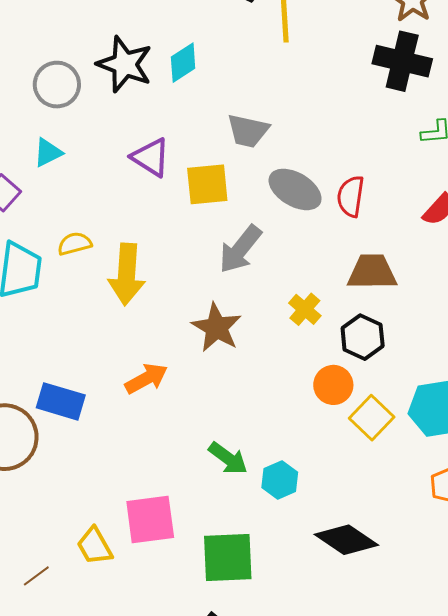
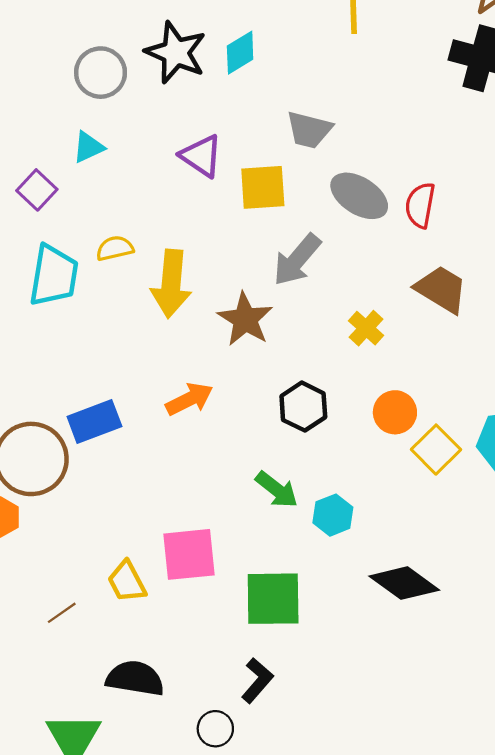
brown trapezoid: (372, 272) -> (441, 289), turned 30
brown star: (217, 328) -> (245, 319), moved
black hexagon: (363, 337) -> (303, 407), moved
blue rectangle: (61, 401) -> (94, 422), turned -39

